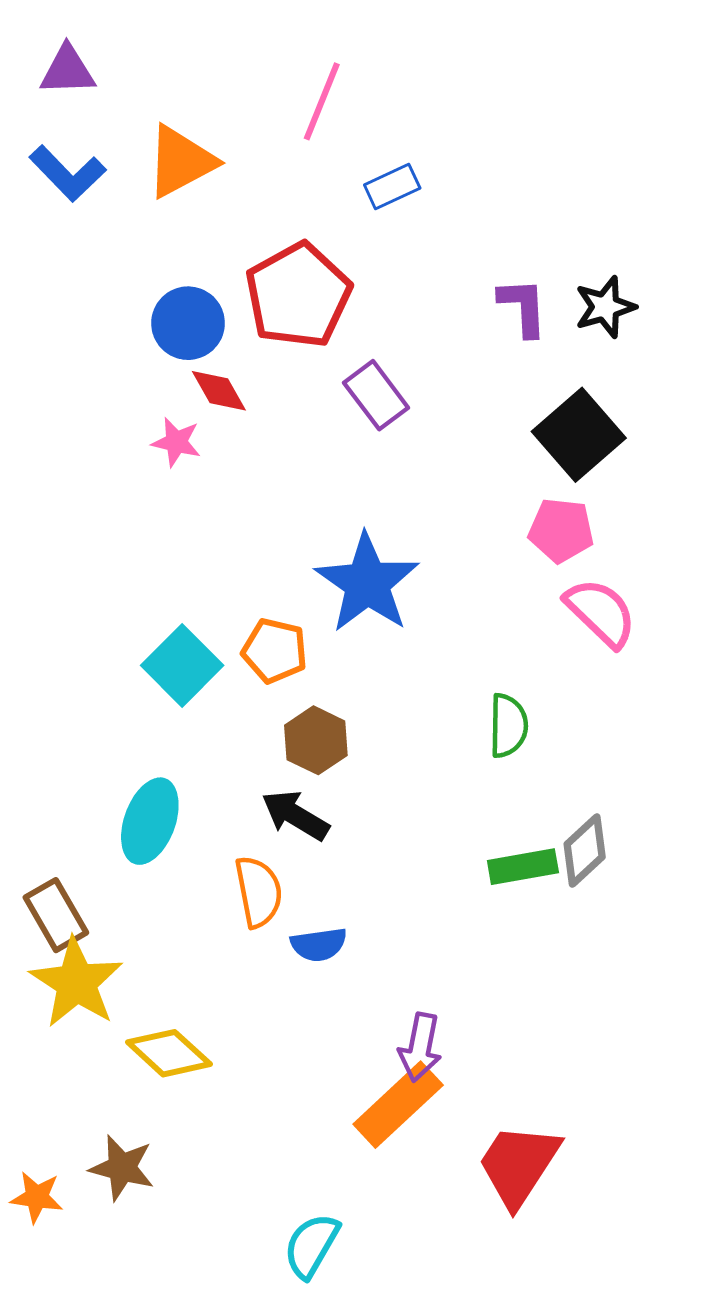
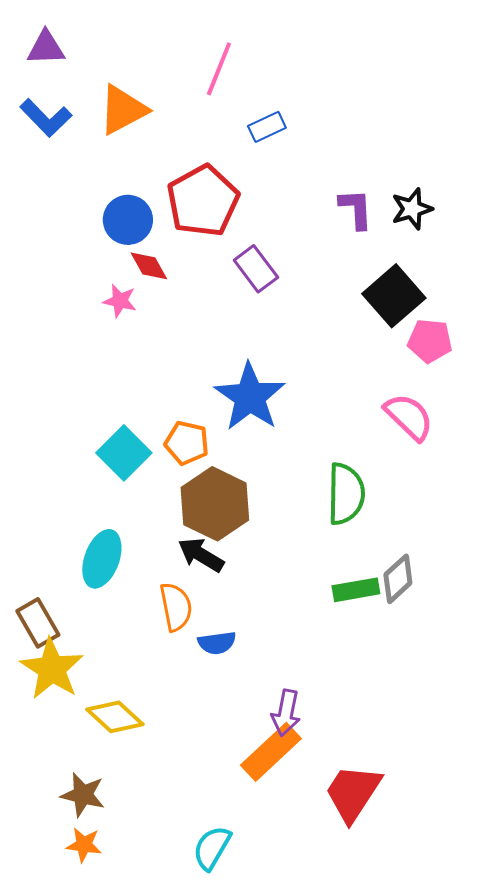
pink pentagon: (561, 530) -> (430, 341), moved
green semicircle: (508, 726) -> (346, 494), size x1.4
brown hexagon: (316, 740) -> (215, 504), size x1.6
orange star: (37, 1197) -> (84, 845), moved

